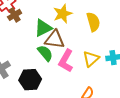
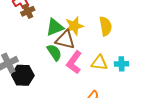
yellow star: (63, 14) -> (74, 26), moved
yellow triangle: (91, 59) -> (99, 63), turned 42
black hexagon: (30, 80) -> (23, 75), moved

